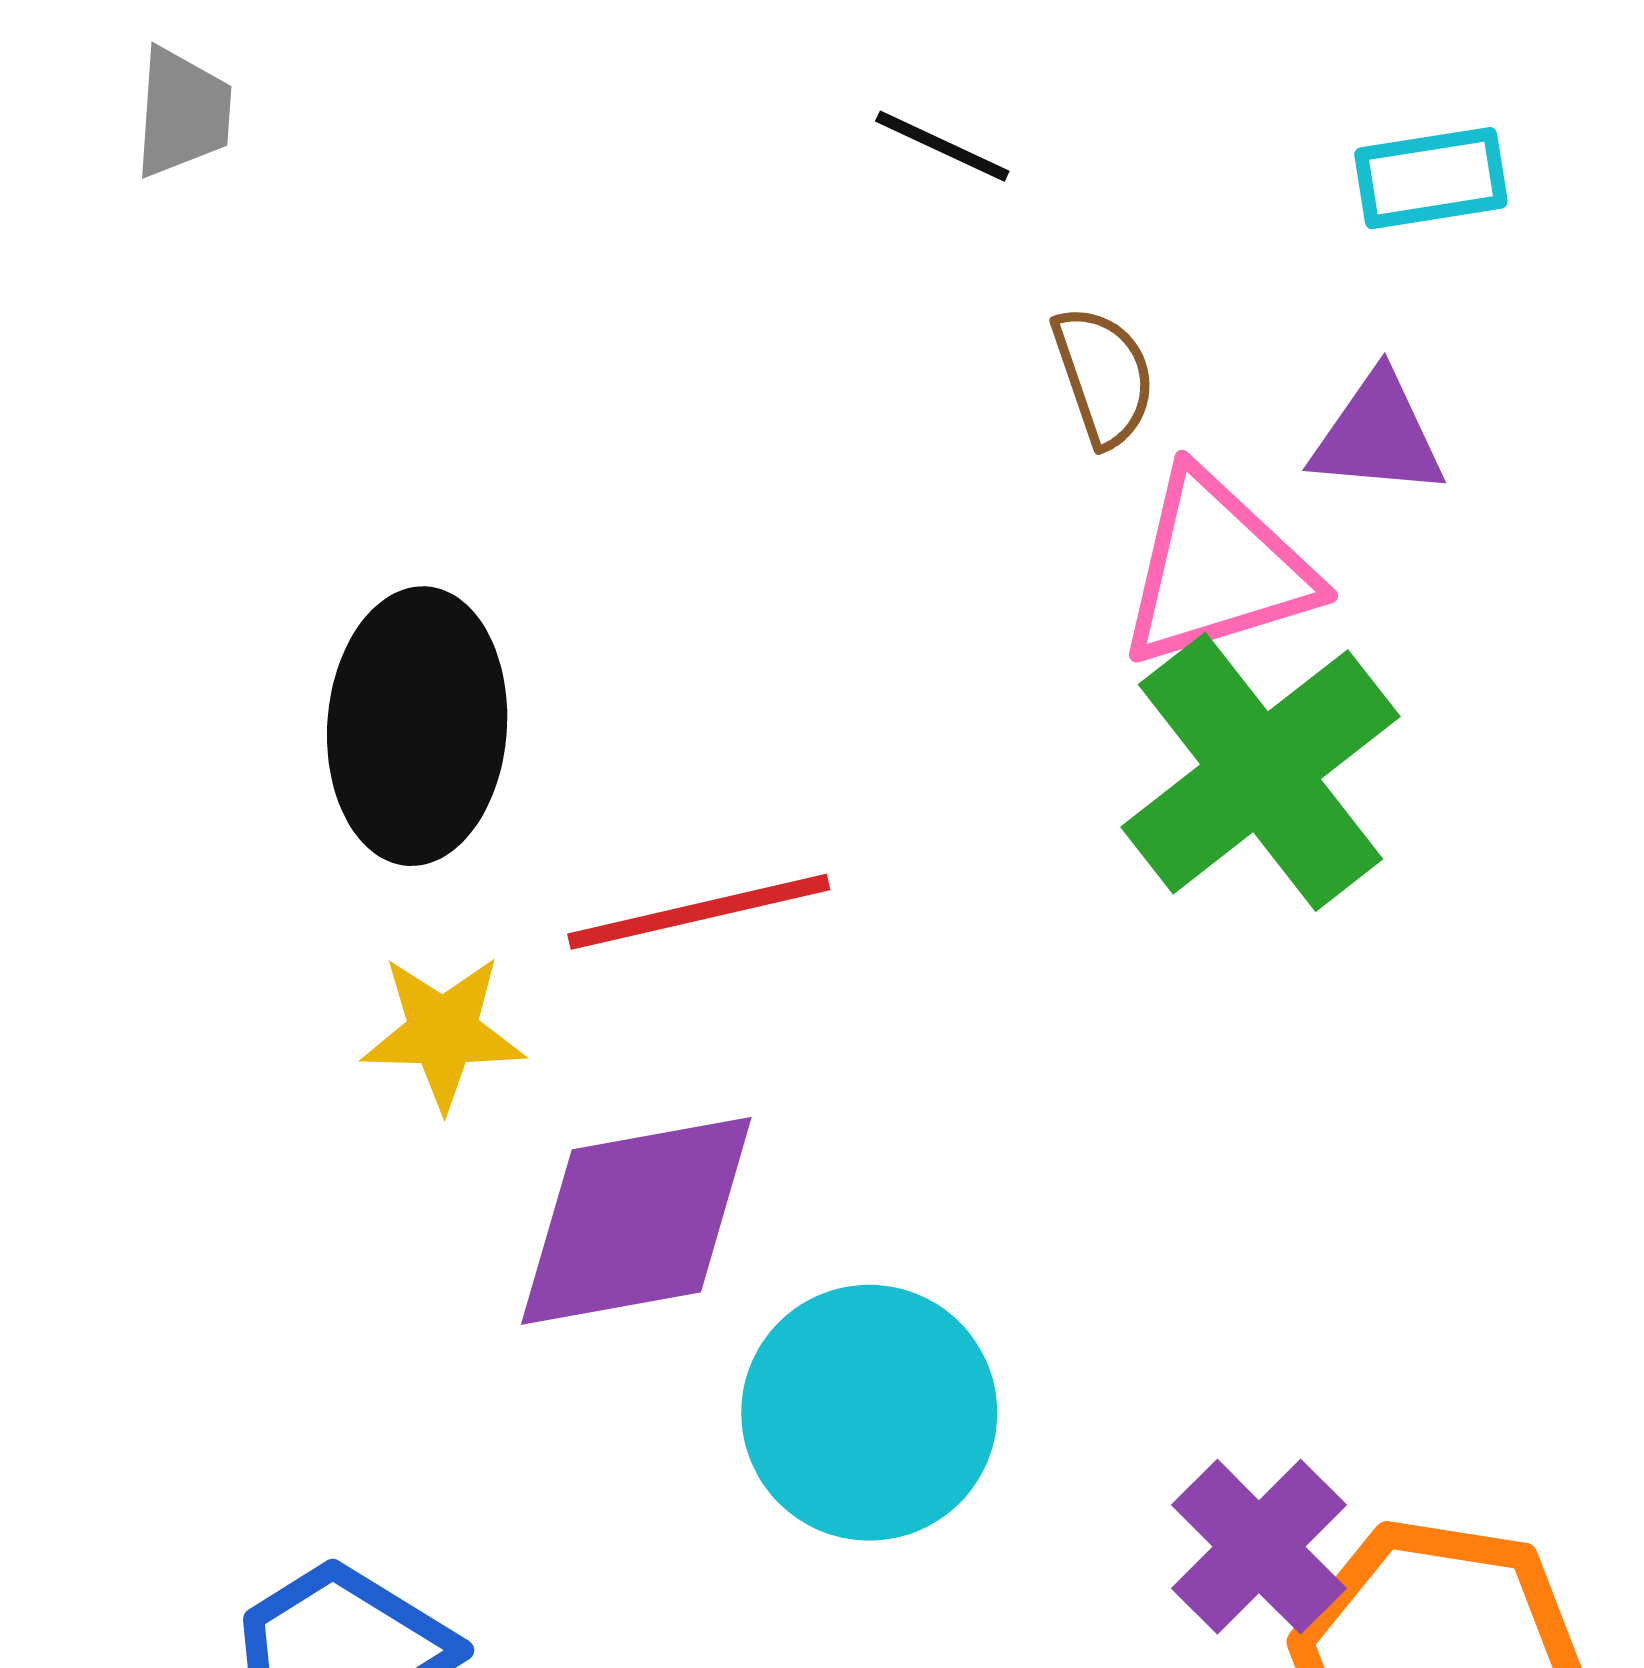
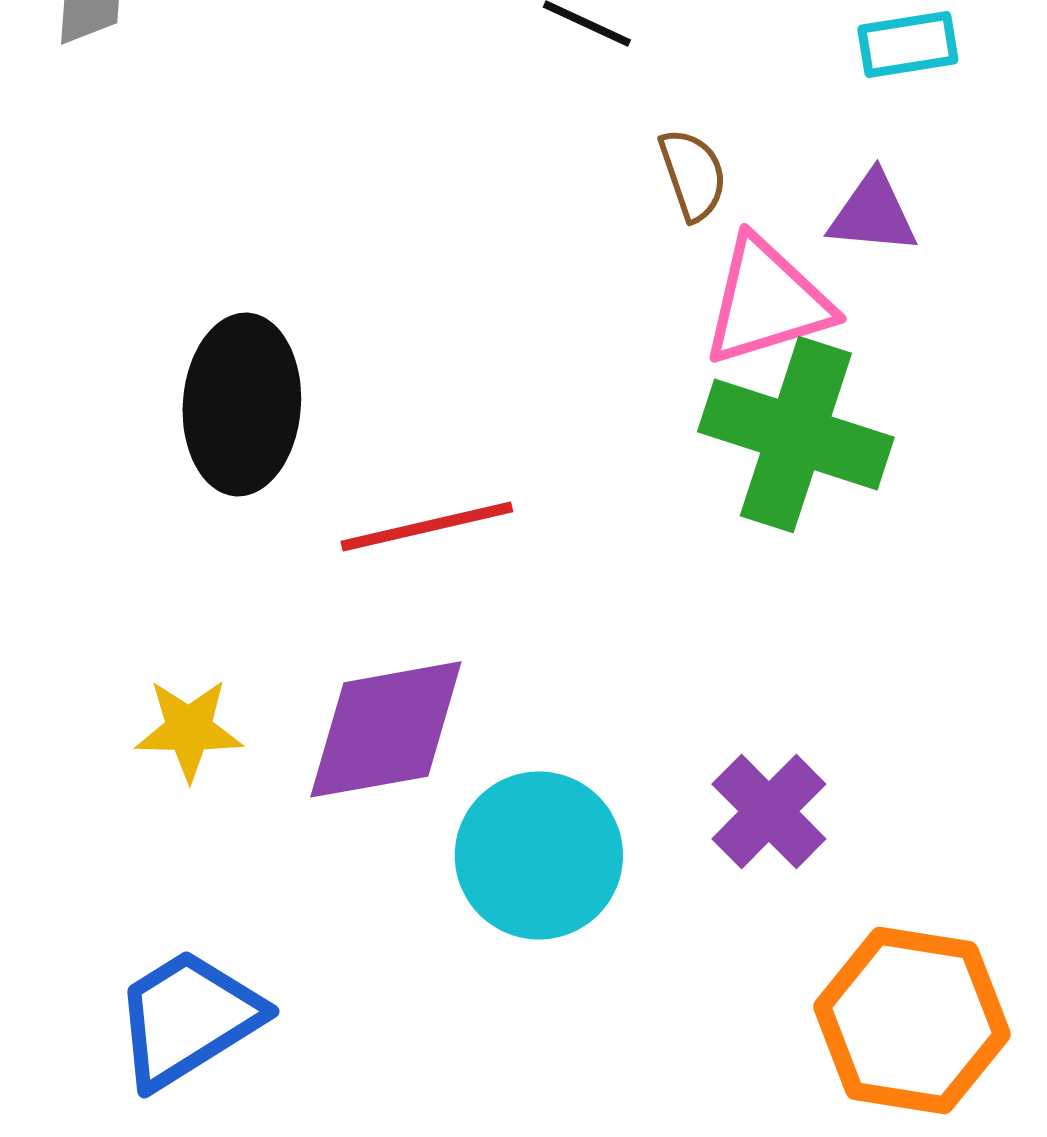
green cross: (1260, 772) -> (796, 434), turned -34
yellow star: (443, 1032) -> (189, 729), moved
purple cross: (1259, 1547) -> (769, 811), moved

